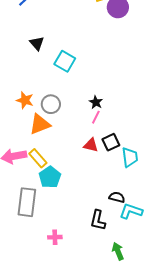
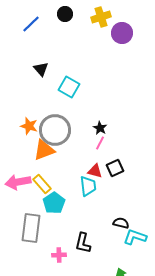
gray circle: (51, 104) -> (55, 130), size x1.6
cyan trapezoid: (130, 157) -> (88, 186), moved
black L-shape: (98, 220) -> (83, 243), moved
pink cross: (55, 237) -> (59, 255), moved

